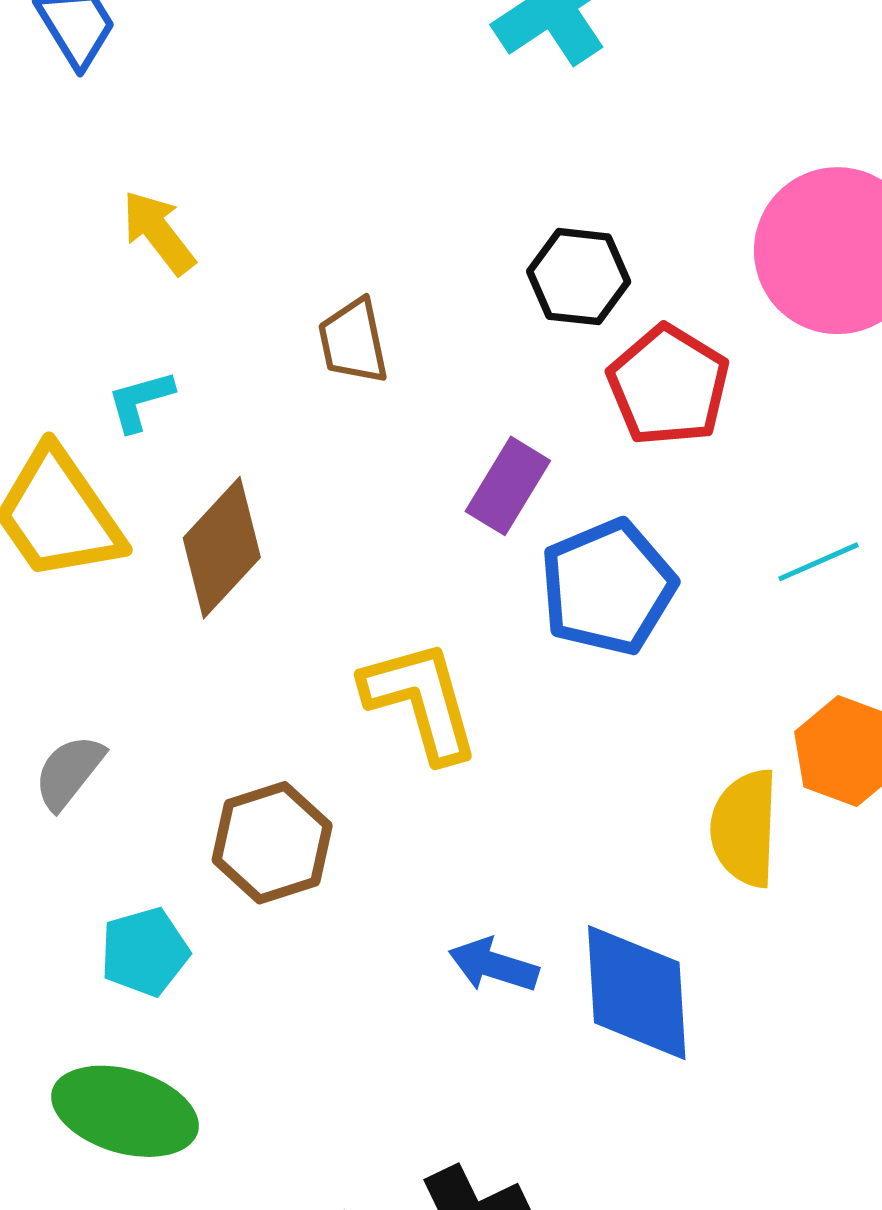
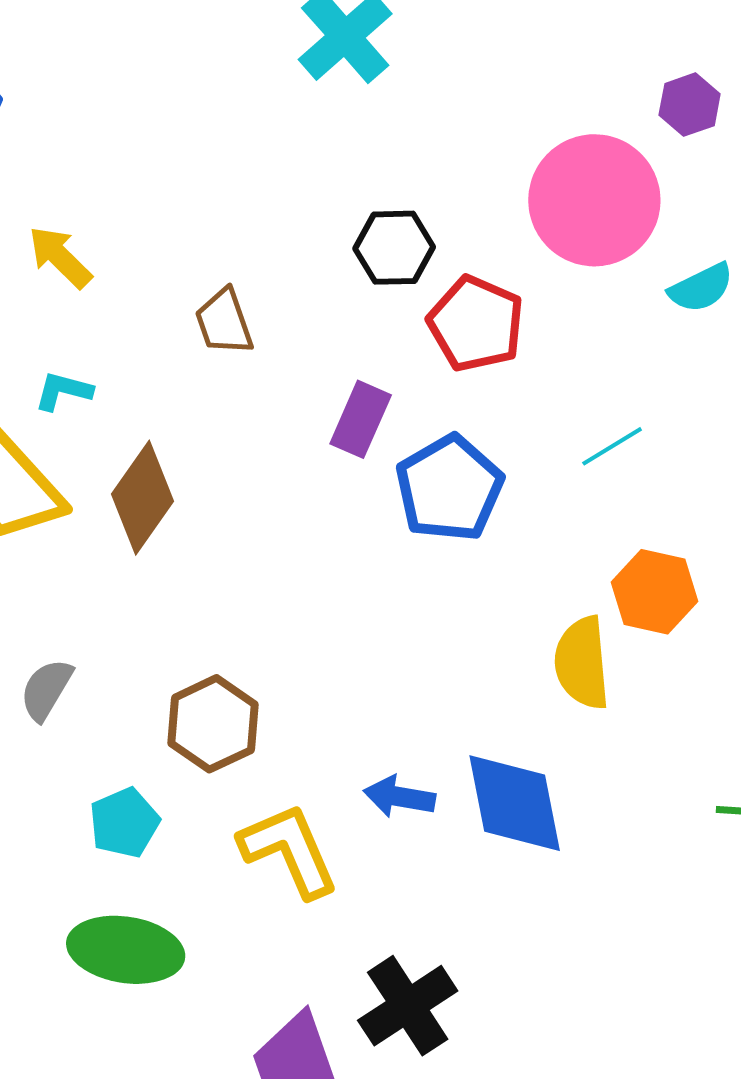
cyan L-shape: (140, 401) -> (63, 391), turned 38
yellow L-shape: (421, 701) -> (289, 850), moved

